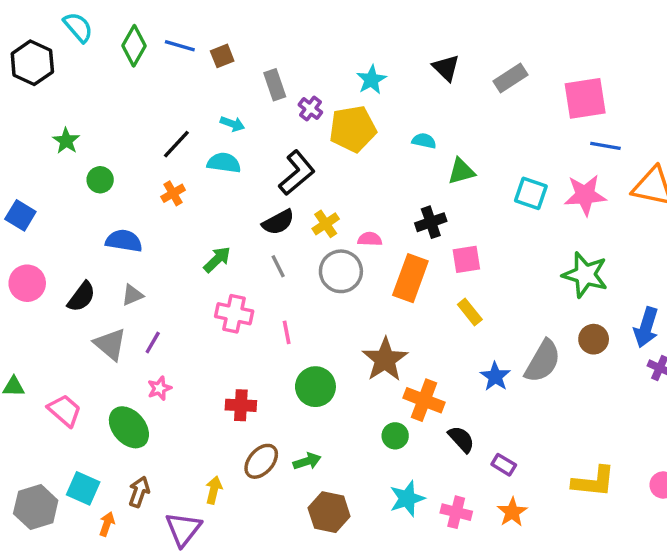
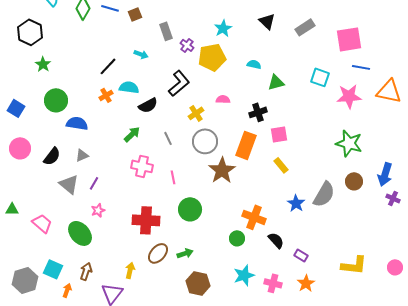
black hexagon: (32, 63) -> (30, 32), moved
cyan semicircle: (224, 163) -> (129, 87), moved
green circle: (100, 180) -> (56, 100), moved, size x1.5
cyan square: (531, 193) -> (320, 77), moved
black semicircle: (278, 222) -> (148, 105), moved
pink semicircle: (370, 239) -> (223, 99), moved
brown star: (385, 360) -> (222, 170), moved
red cross: (241, 405) -> (146, 220), size x1.5

